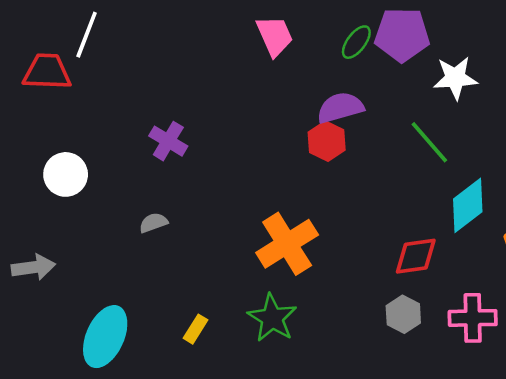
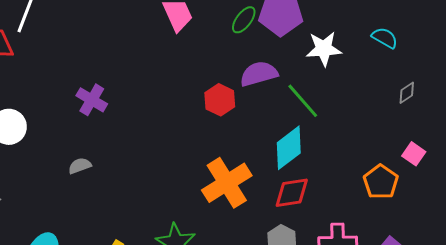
purple semicircle: (340, 108) -> (259, 74), moved
cyan diamond: (468, 205) -> (289, 148), moved
orange cross: (287, 244) -> (227, 183), moved

